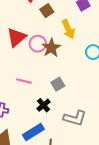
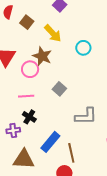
pink circle: (38, 44) -> (30, 69), moved
black cross: (43, 105) -> (29, 117), moved

